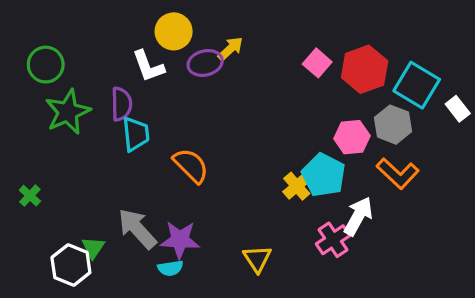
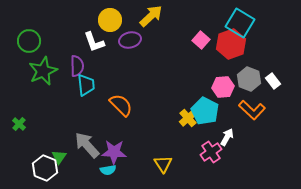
yellow arrow: (230, 49) -> (151, 16), moved, size x1.4
cyan square: (417, 85) -> (240, 23), moved
white rectangle: (458, 109) -> (273, 81), moved
white arrow: (358, 216) -> (227, 137), size x0.7

